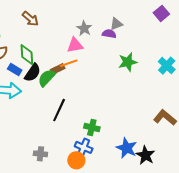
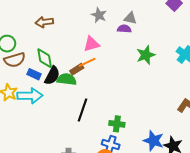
brown arrow: (30, 19) -> (44, 22), turned 138
gray triangle: (116, 24) -> (130, 18), turned 40
gray star: (84, 28) -> (99, 15), moved
green semicircle: (47, 78) -> (67, 79), turned 60

